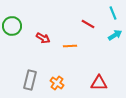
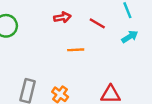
red arrow: (43, 38) -> (62, 17), moved, turned -40

